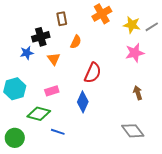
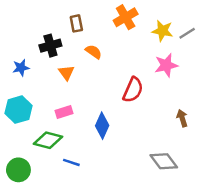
orange semicircle: (76, 42) -> (94, 52), turned -80
blue star: (27, 53) -> (21, 68), moved
red semicircle: (93, 73) -> (133, 90), moved
brown arrow: (138, 93) -> (182, 118), moved

